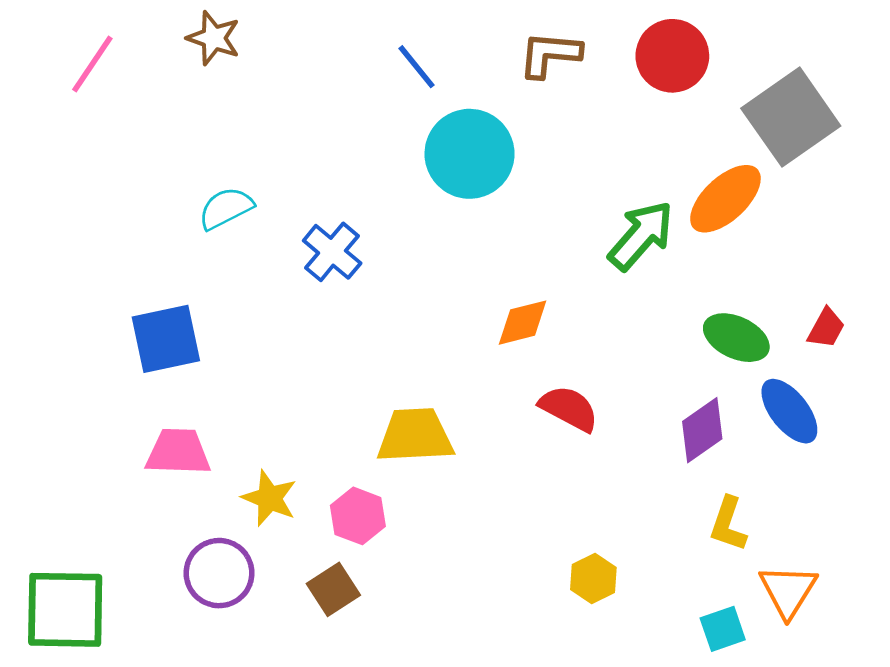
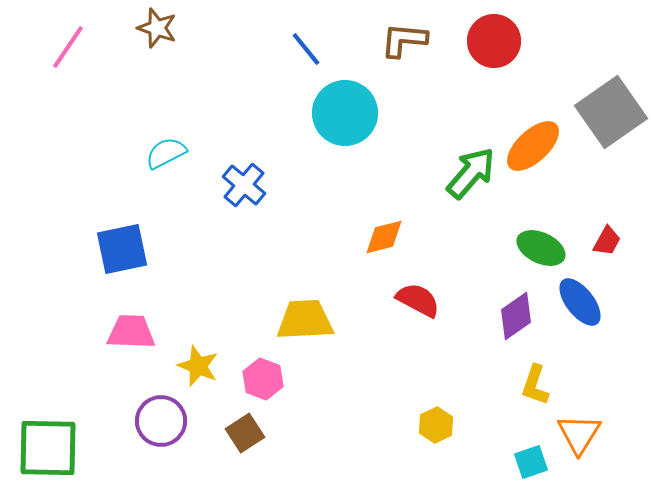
gray square: (791, 117) -> (611, 112), moved

